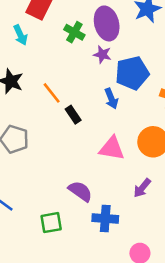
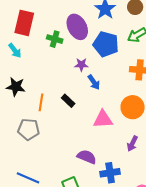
purple star: (102, 55) -> (81, 65), moved
blue pentagon: (132, 73) -> (106, 44), moved, turned -30
orange line: (52, 93) -> (41, 102), moved, turned 60

